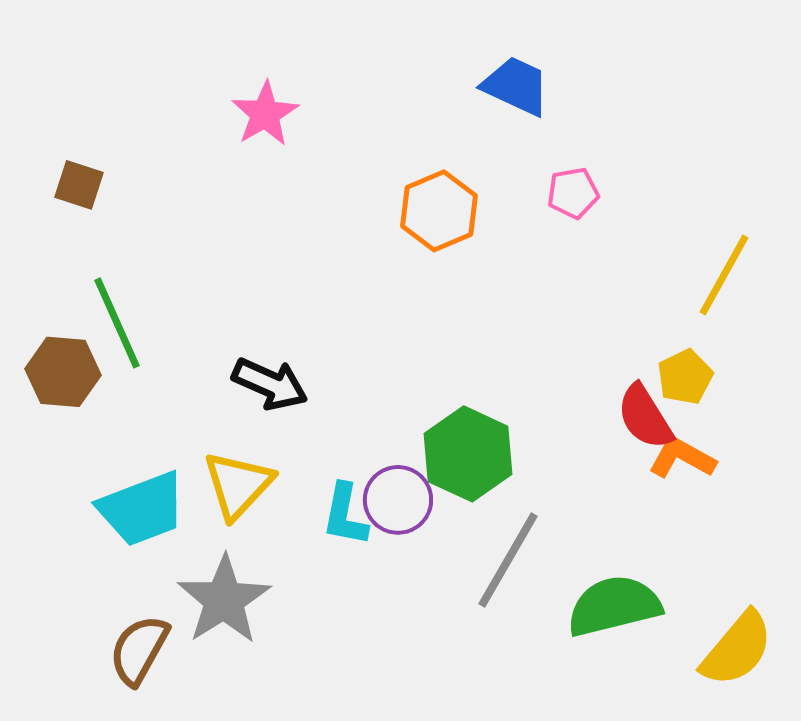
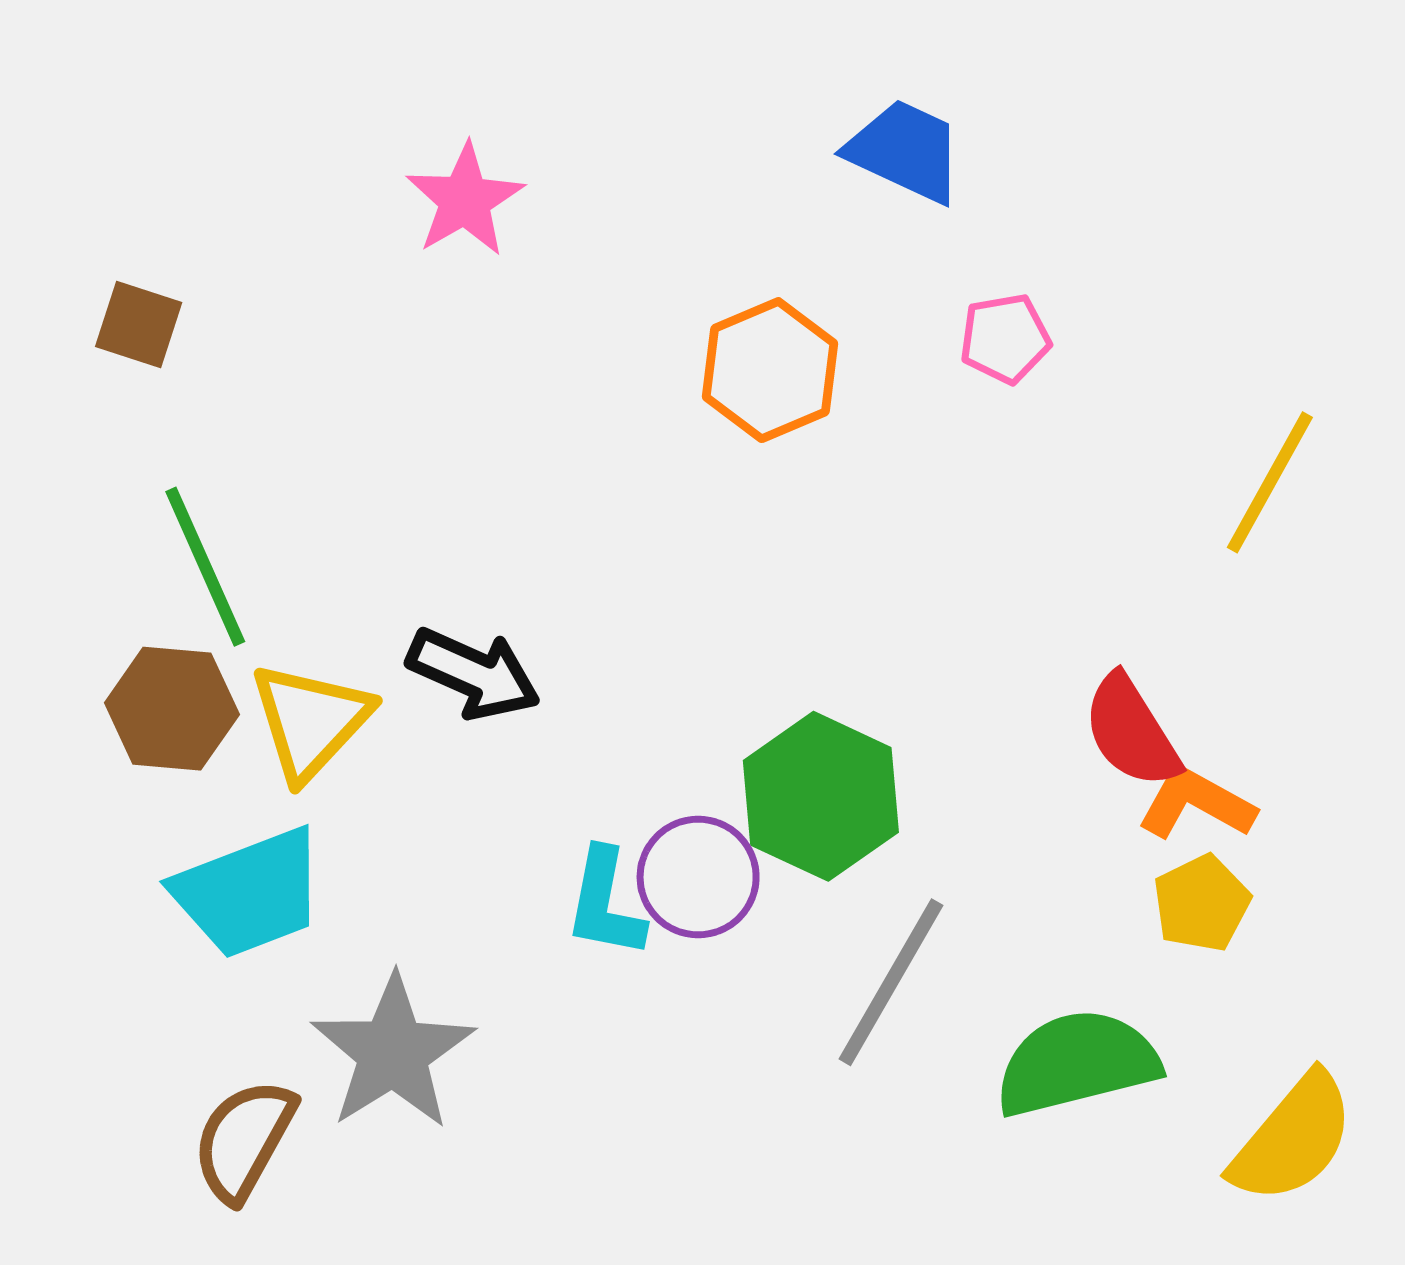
brown hexagon: (63, 372) -> (172, 709), moved
yellow pentagon: (685, 377) -> (1201, 903), moved
yellow triangle: (238, 485) -> (310, 721), moved

